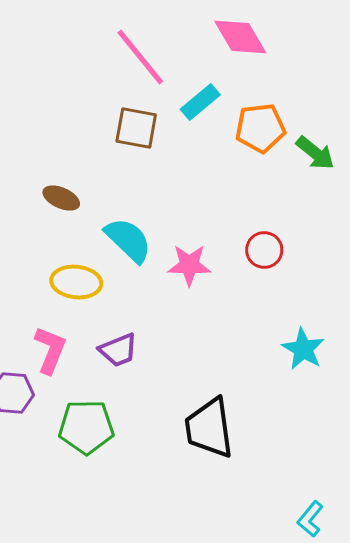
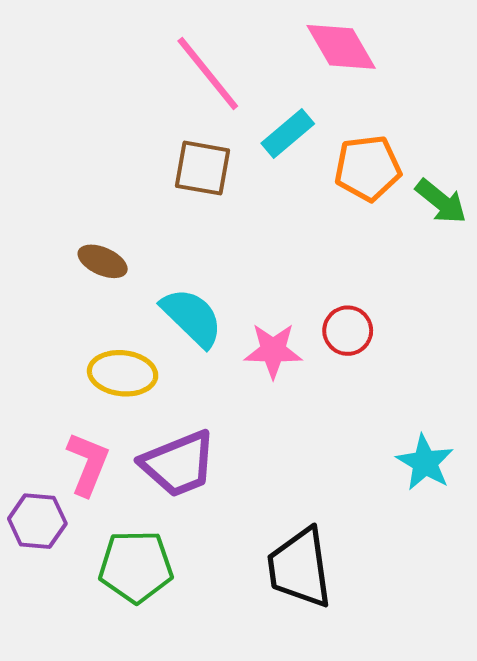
red circle: (264, 250) -> (348, 331), moved
purple trapezoid: (118, 350) -> (179, 464), size x1.5

